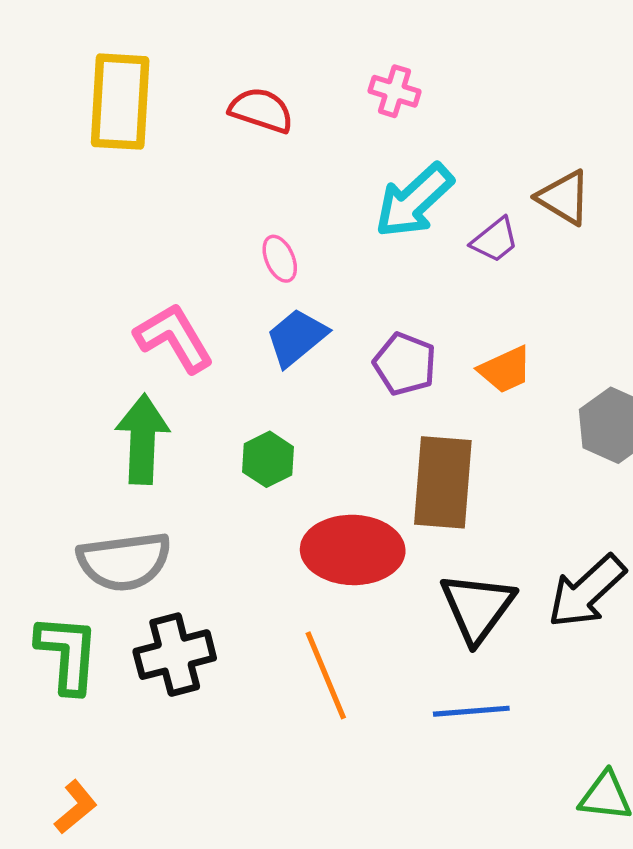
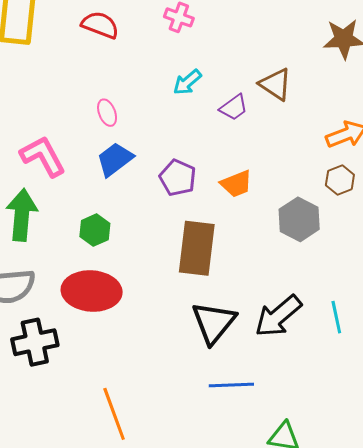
cyan arrow: (414, 201) -> (187, 82), size x0.6
red ellipse: (353, 550) -> (92, 291), moved
orange line: (326, 675) -> (114, 414), moved
blue line: (471, 711) -> (231, 385), moved

